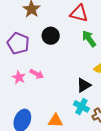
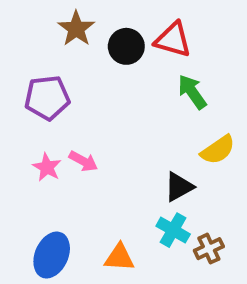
black circle: (51, 36) -> (126, 46), moved
purple pentagon: (18, 43) -> (47, 98), turned -30

